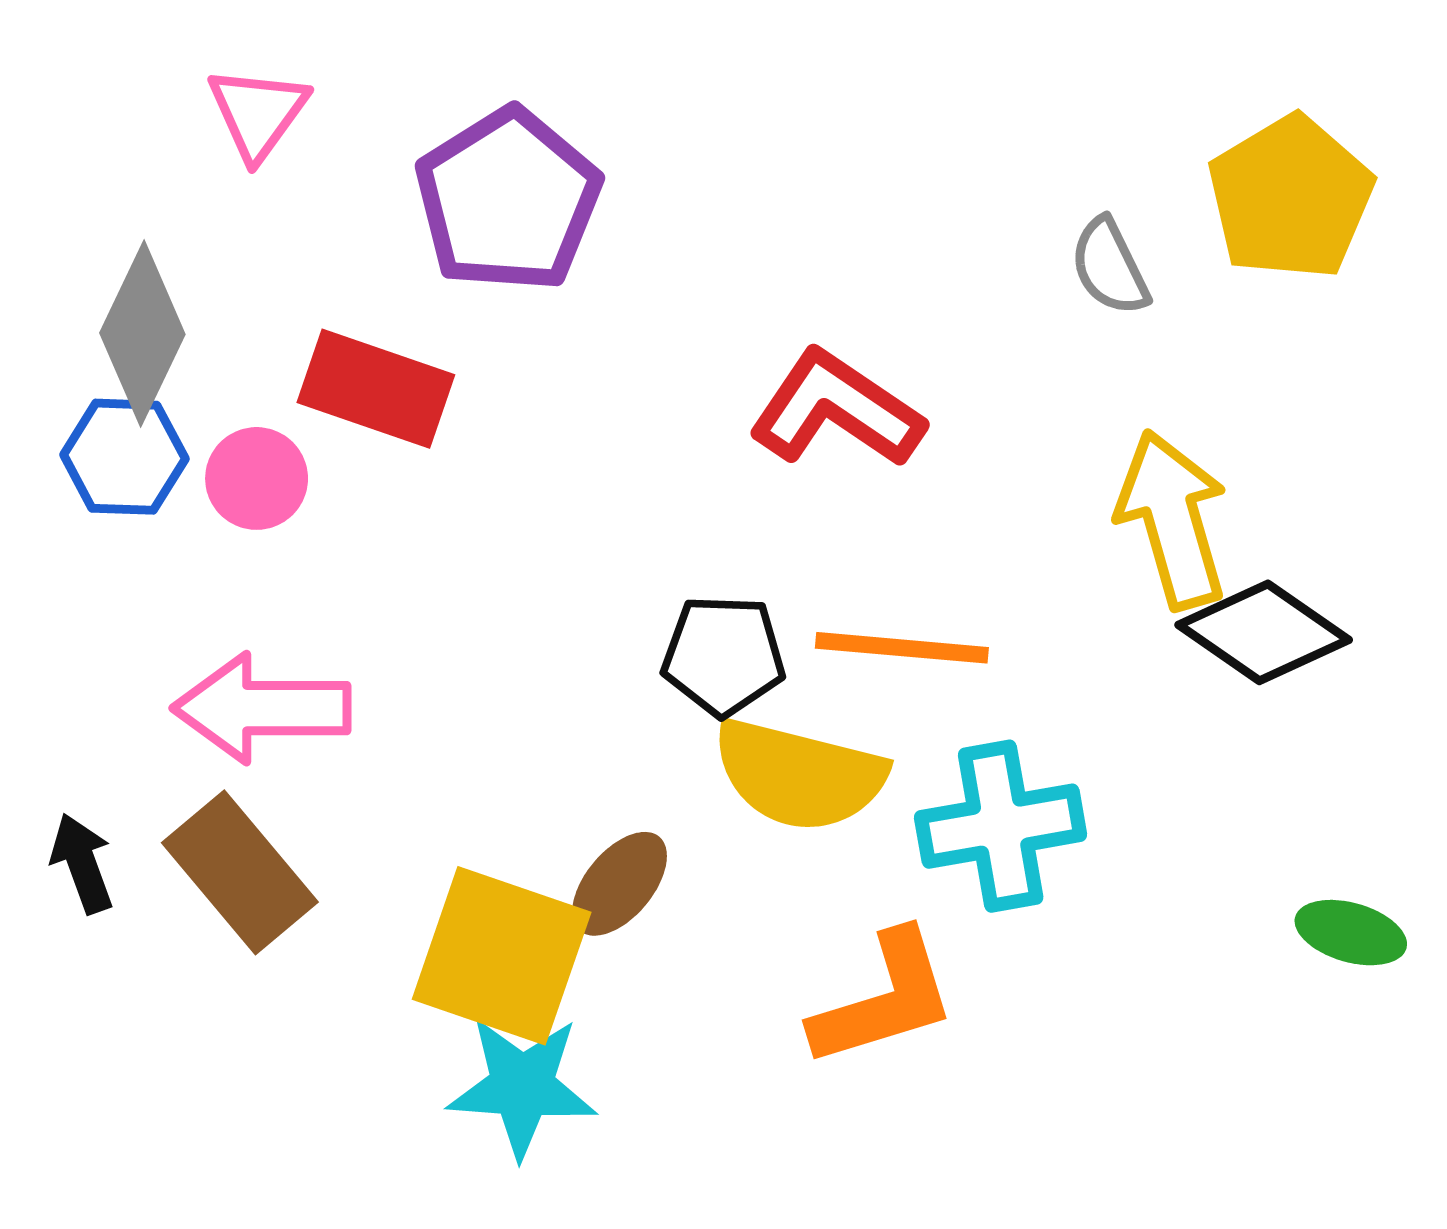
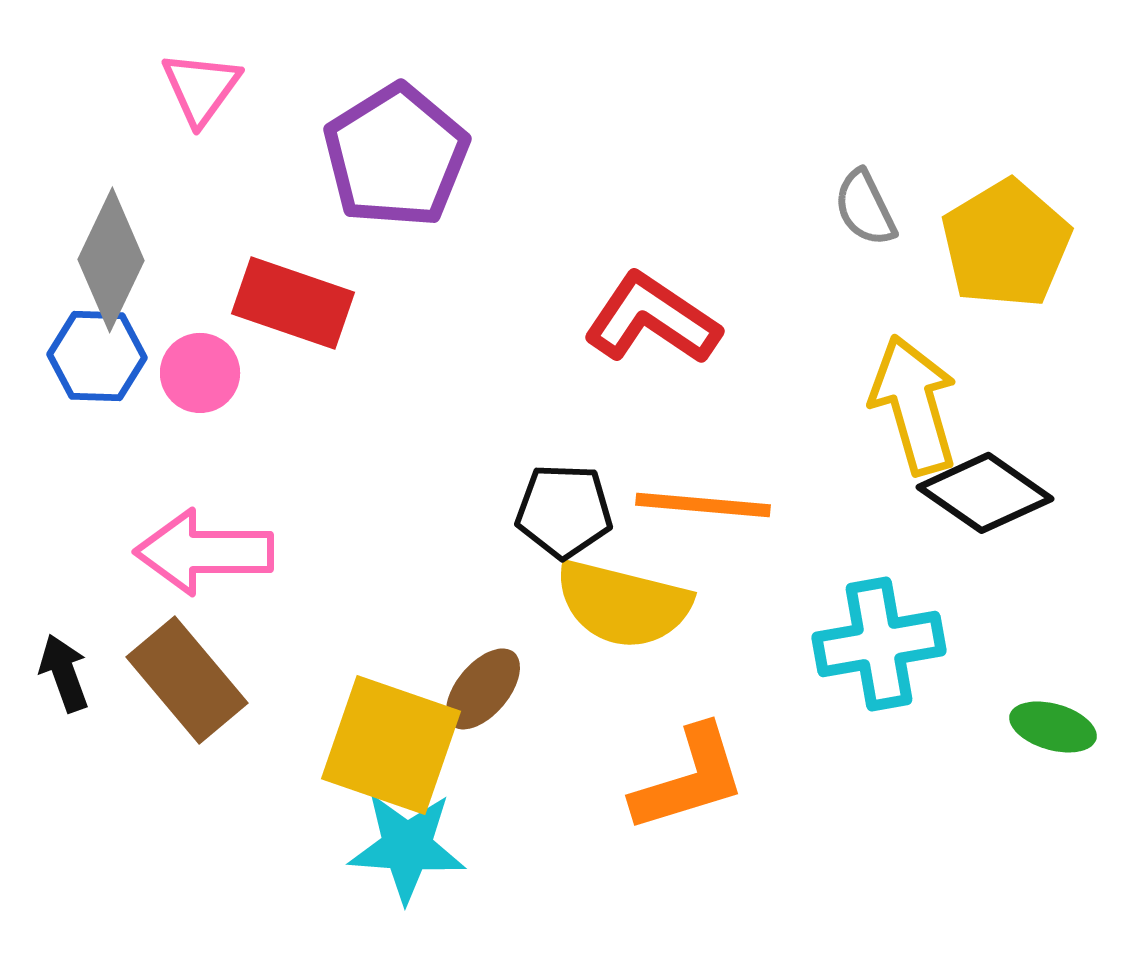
yellow pentagon: (1290, 198) -> (1006, 244), moved
cyan cross: (1001, 826) -> (879, 644), moved

